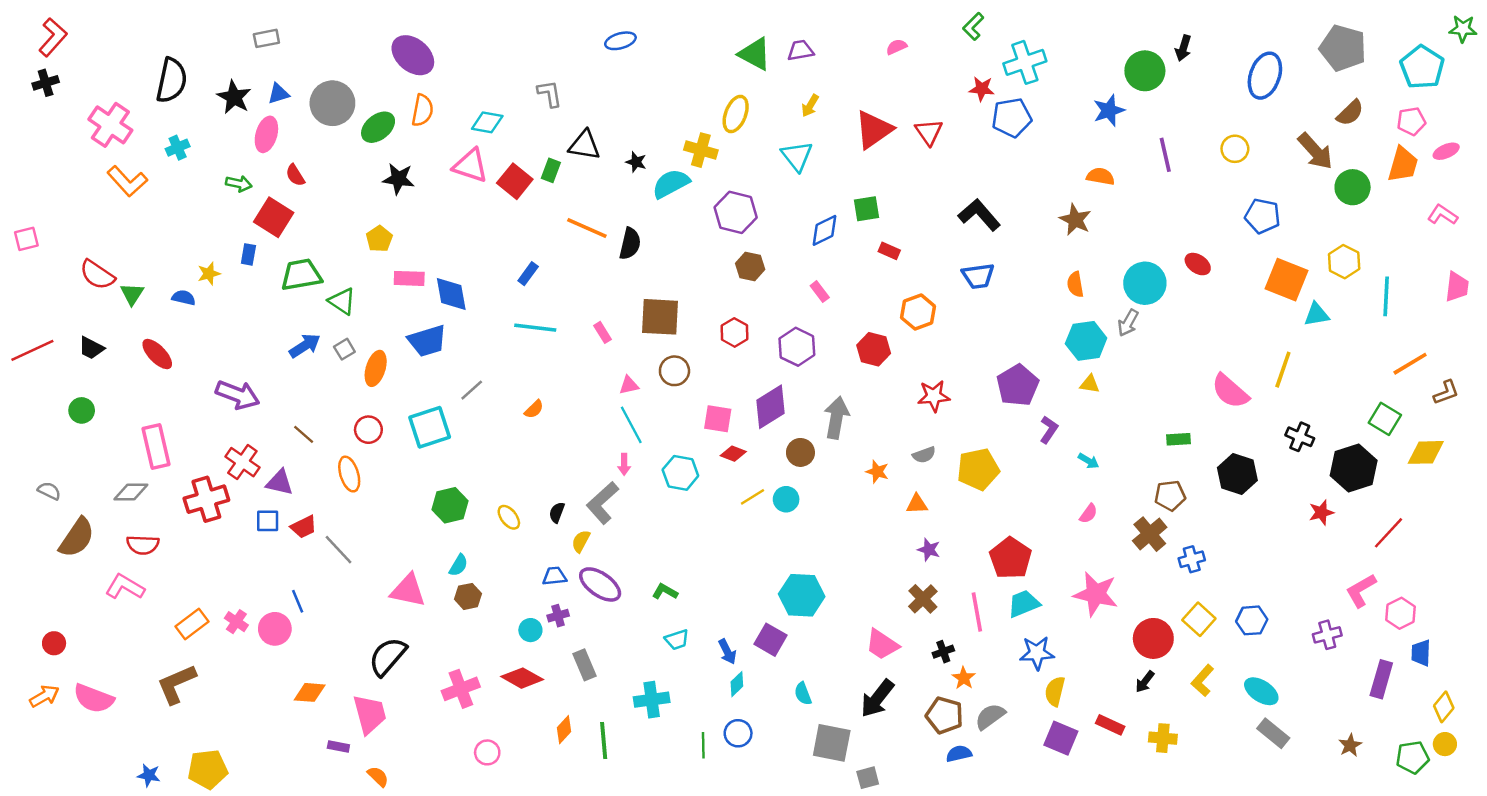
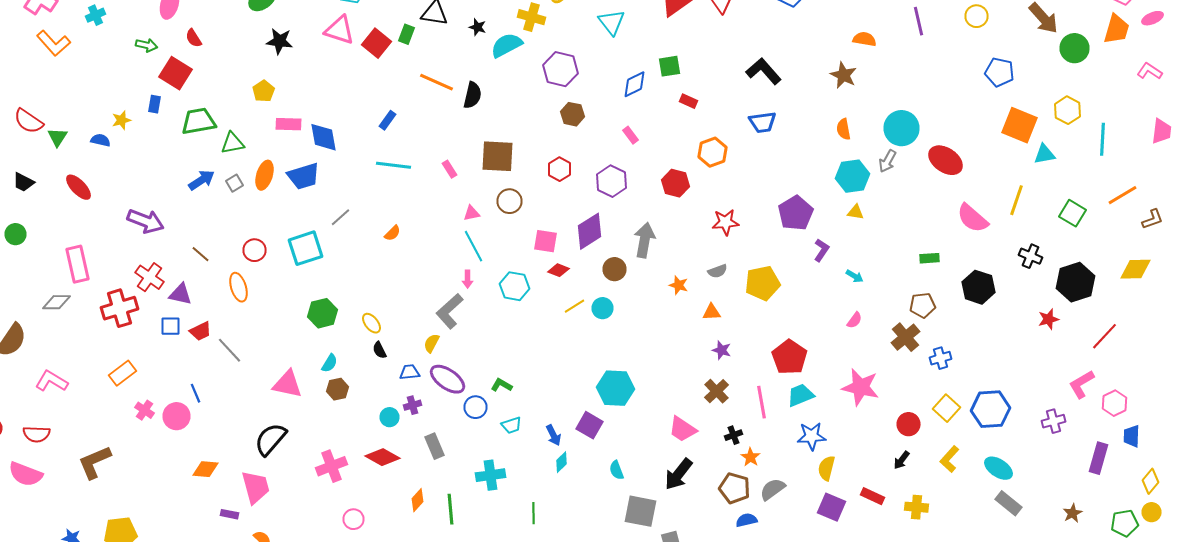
red ellipse: (1198, 264) -> (946, 160), moved, size x1.6
green triangle: (342, 301) -> (232, 143), turned -45
orange ellipse: (376, 368) -> (264, 175), moved
green square: (1385, 419) -> (1072, 213), moved
black semicircle: (557, 512) -> (380, 350), moved, turned -48
red semicircle: (143, 545) -> (36, 434), moved
blue hexagon: (1252, 620) -> (990, 409), size x1.5
orange rectangle: (192, 624) -> (122, 373), moved
red circle: (1153, 638) -> (908, 424), size x0.7
blue circle: (738, 733) -> (476, 407), moved

